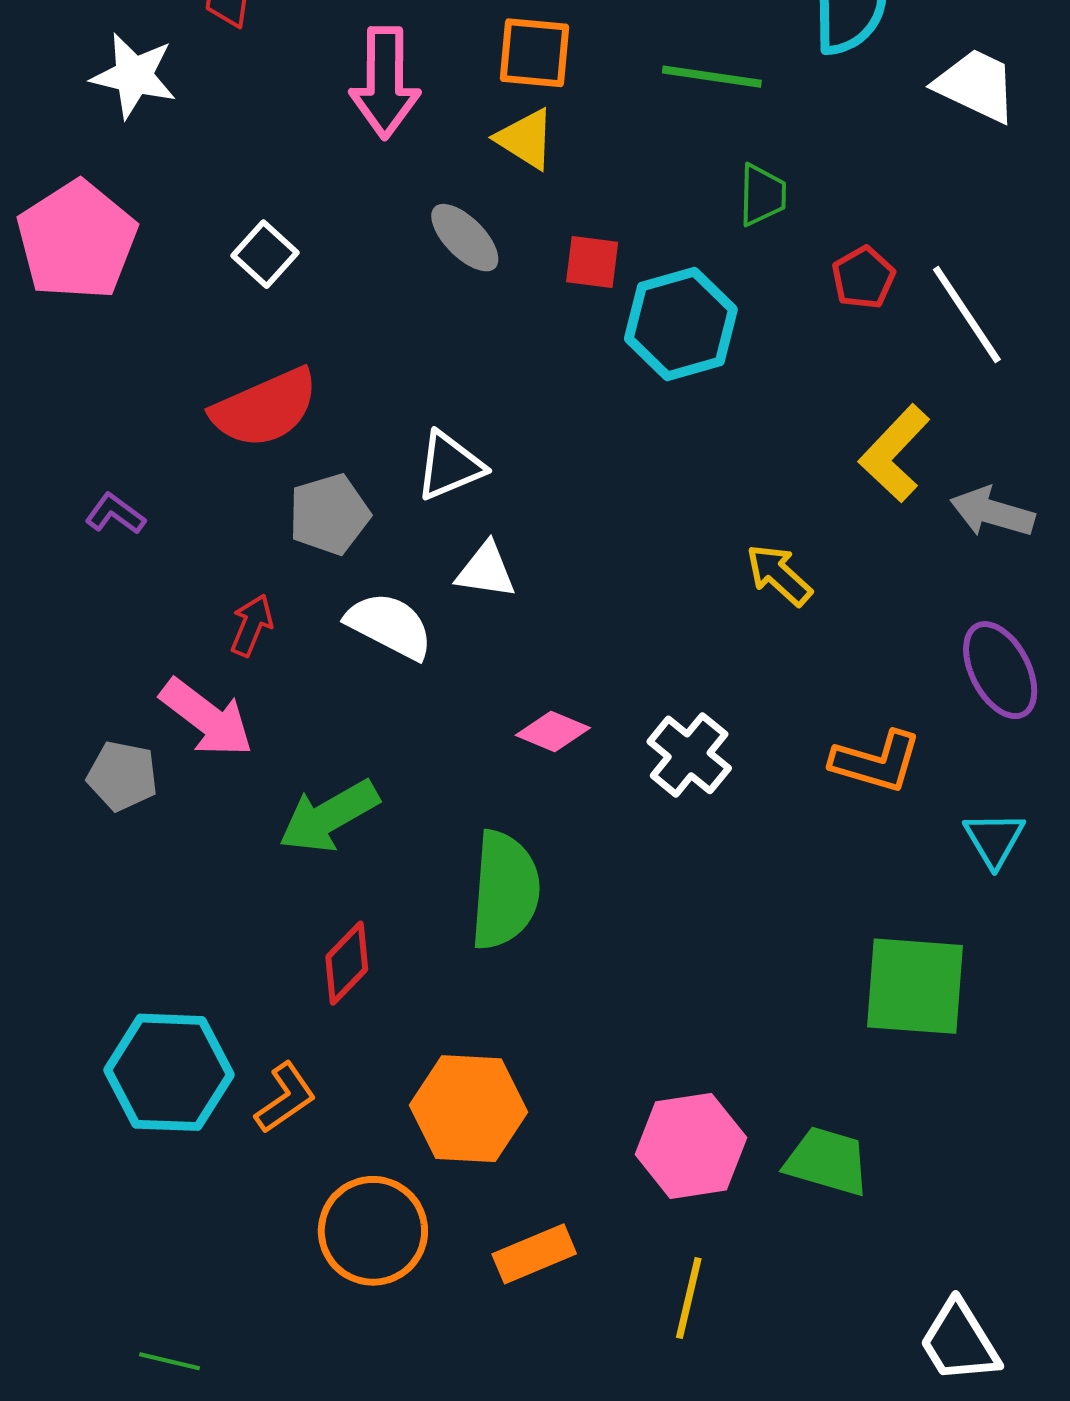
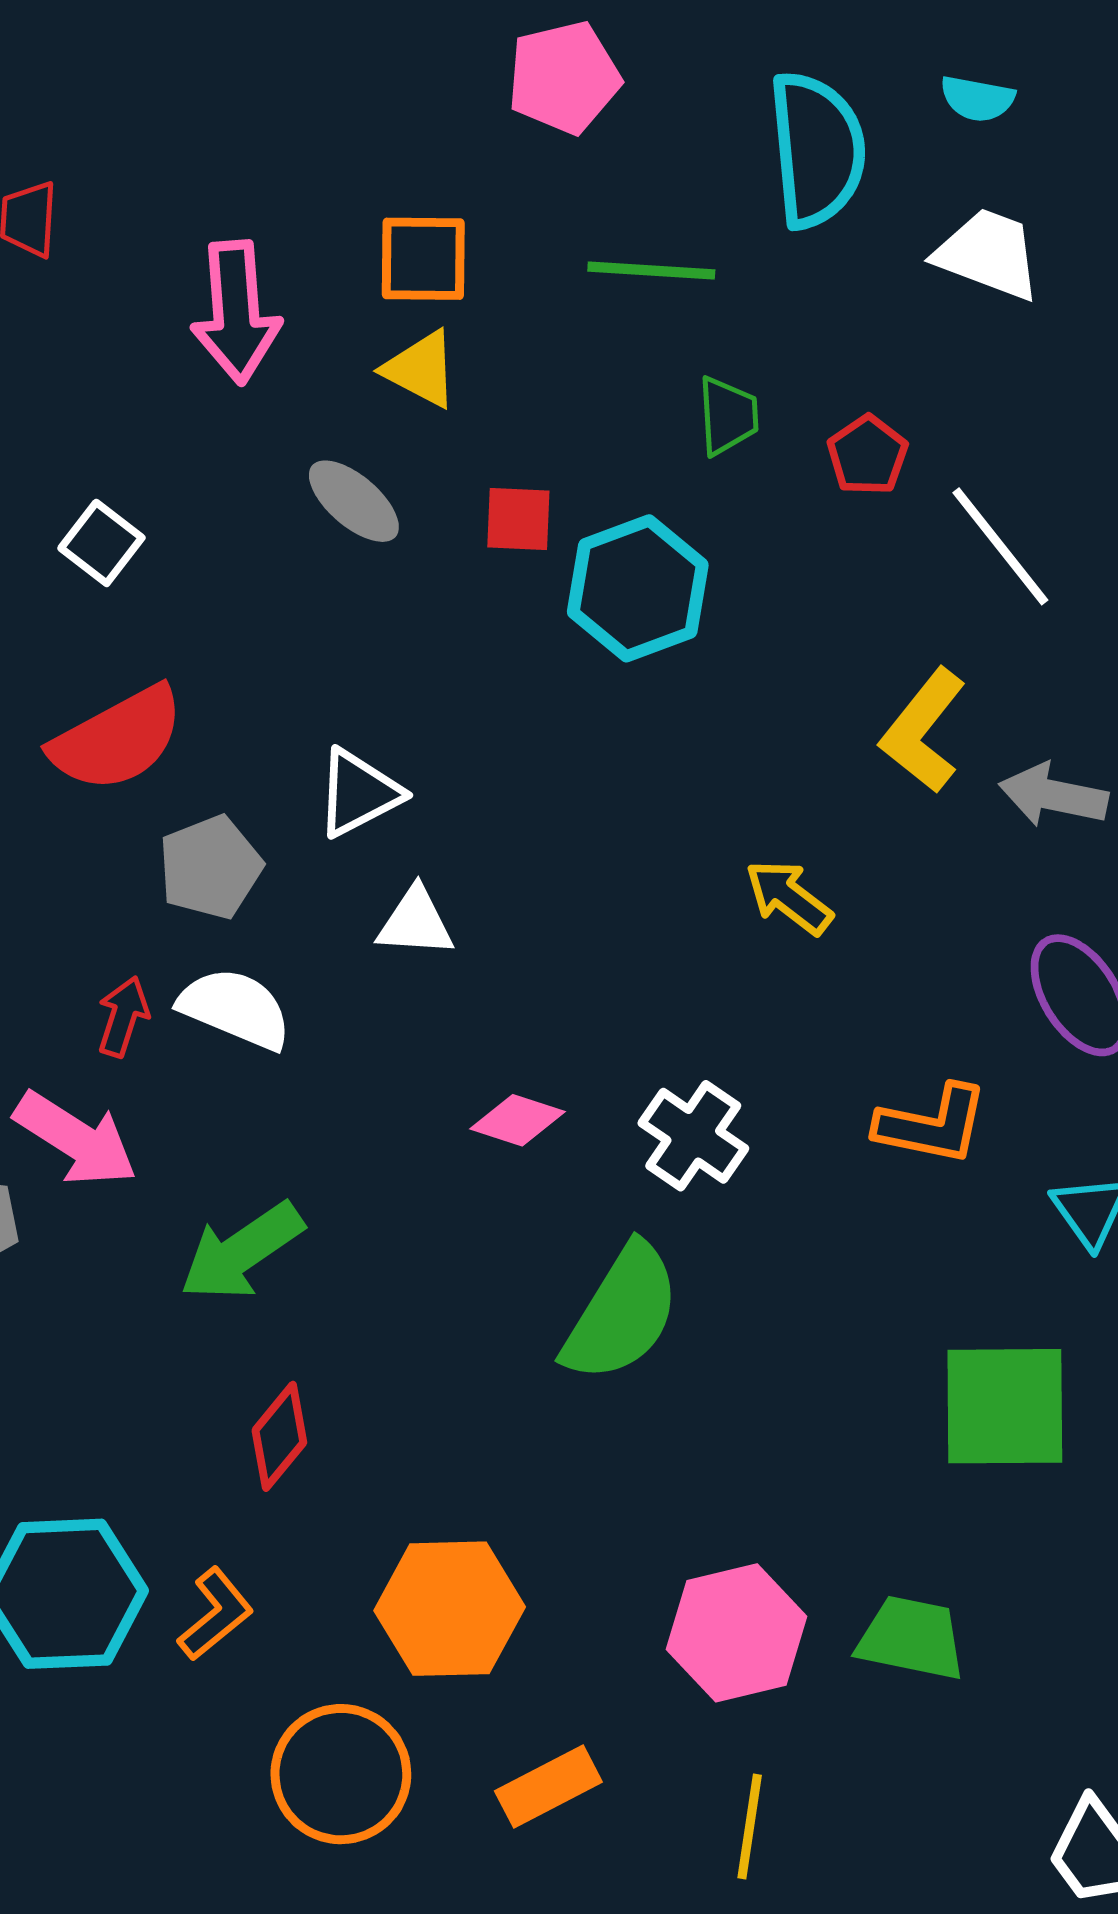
red pentagon: (863, 278) -> (867, 455), moved
white semicircle: (390, 626) -> (235, 1008), moved
green semicircle: (505, 890) -> (622, 1313), moved, turned 32

